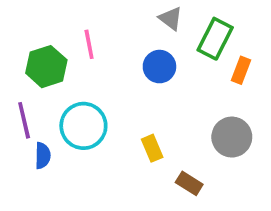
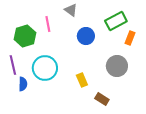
gray triangle: (171, 18) -> (71, 10), moved
green rectangle: (215, 39) -> (116, 21), turned 35
gray circle: (232, 137) -> (117, 66), moved

